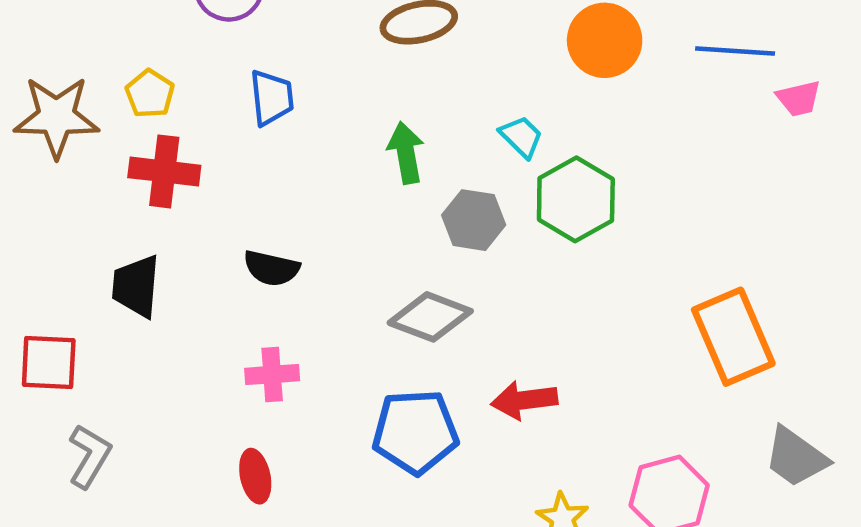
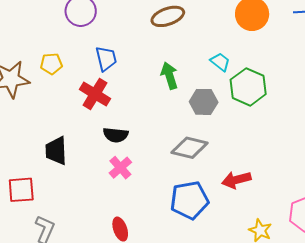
yellow pentagon: (150, 94) -> (51, 64), turned -30
red cross: (164, 171) -> (95, 94), moved, turned 32
pink cross: (272, 375) -> (120, 168), moved, turned -30

